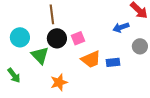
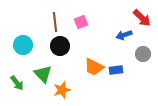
pink square: (78, 38) -> (81, 22), moved
green triangle: (40, 55) -> (43, 74), moved
orange trapezoid: (91, 59) -> (94, 67), turned 50

